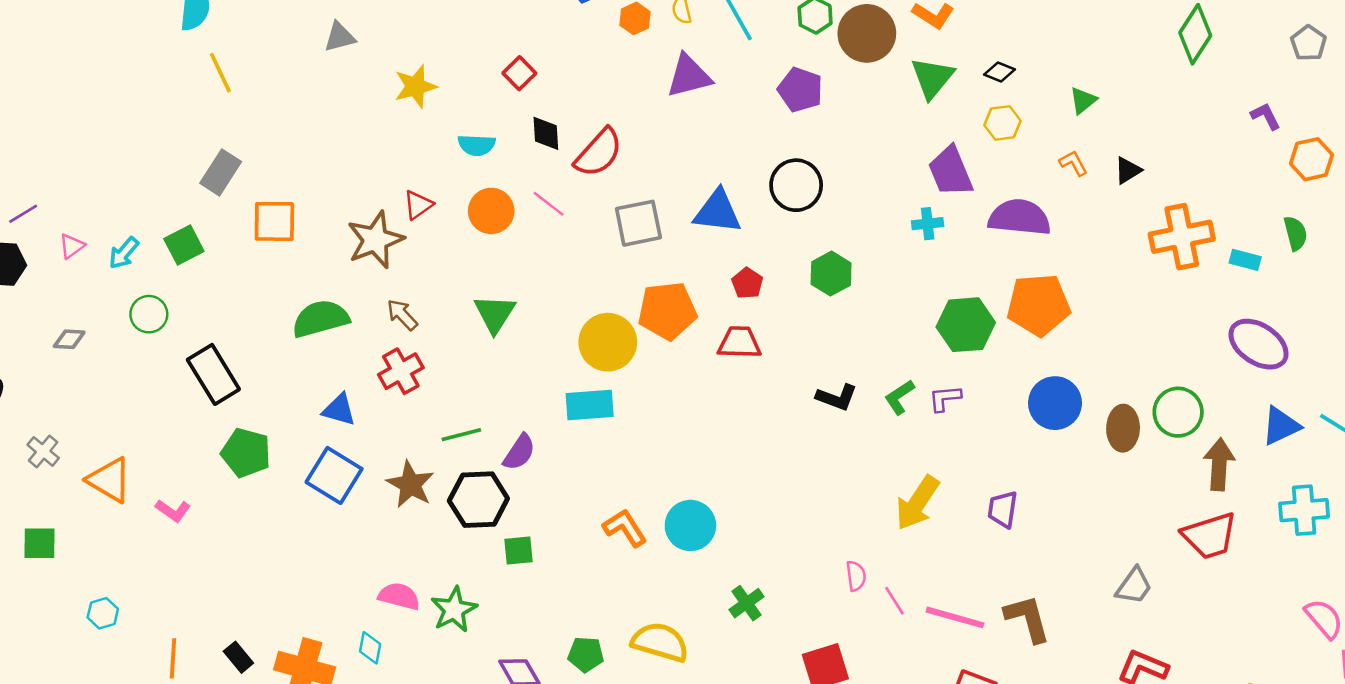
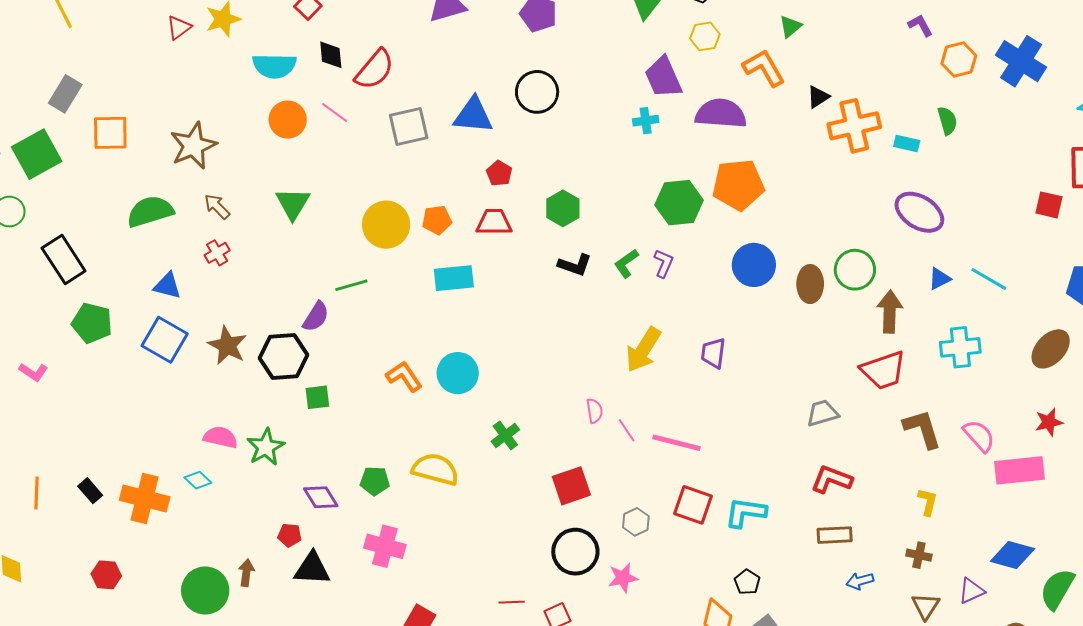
green triangle: (1083, 100) -> (790, 26), moved
cyan semicircle: (477, 145) -> (274, 66), size x1.4
orange L-shape: (1073, 163) -> (764, 68), size x1.8
black triangle: (1128, 170) -> (818, 97), moved
red triangle: (418, 205) -> (179, 27), moved
green square: (184, 245) -> (37, 154), size x1.5
green hexagon: (831, 274) -> (563, 208), moved
orange pentagon: (667, 311) -> (437, 220), moved, size x0.6
red cross: (401, 371) -> (217, 253), size x0.7
purple L-shape: (945, 398) -> (664, 263), turned 120
cyan rectangle: (590, 405) -> (454, 278), moved
blue triangle: (1281, 426) -> (939, 279), size x0.7
green line: (461, 435) -> (351, 285), moved
gray trapezoid: (1134, 586) -> (823, 413), turned -140
brown L-shape: (1027, 618) -> (922, 429), moved
cyan diamond: (370, 648) -> (198, 480), turned -56

